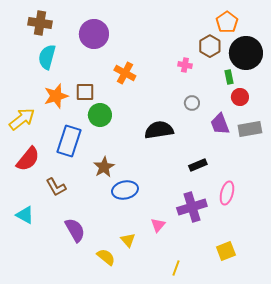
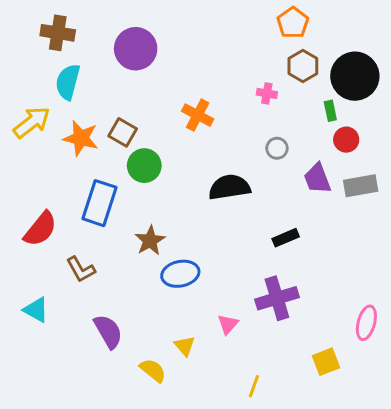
orange pentagon: (227, 22) -> (293, 23), moved
orange cross: (125, 73) -> (198, 115), moved
brown square: (85, 92) -> (123, 132), turned 30
orange star: (56, 96) -> (81, 138), turned 30
yellow arrow: (22, 119) -> (32, 122), moved
pink ellipse: (227, 193) -> (366, 323), moved

